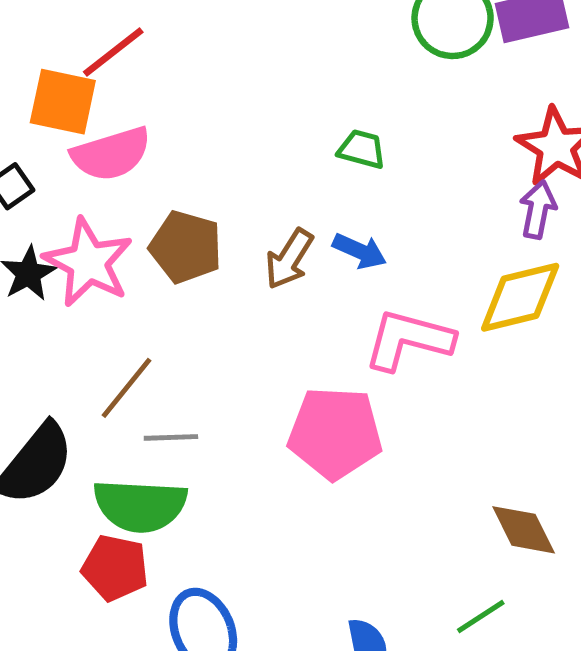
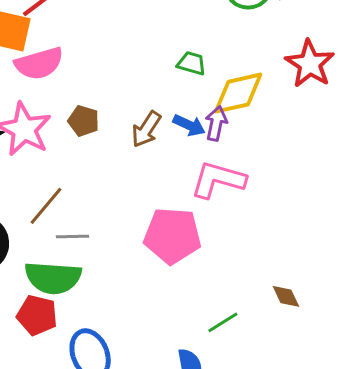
purple arrow: (538, 210) -> (216, 123), moved
brown pentagon: (186, 247) -> (84, 121), size x0.7
yellow diamond: (520, 297) -> (238, 93), moved
brown diamond: (524, 530) -> (286, 296), size x0.7
green line: (481, 616) -> (223, 322), moved

